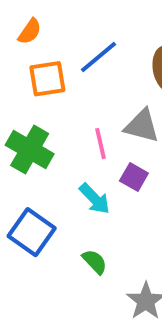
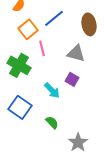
orange square: (47, 79) -> (28, 29), turned -30
pink line: (100, 144) -> (42, 48), moved

